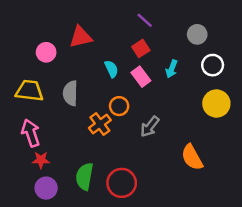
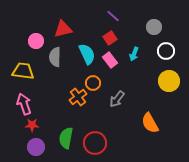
cyan semicircle: (111, 69) -> (87, 54), size x1.5
gray semicircle: (70, 93) -> (55, 57), moved

